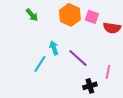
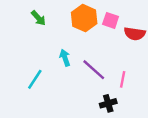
cyan line: (40, 64) -> (35, 79), moved
pink line: (108, 72) -> (123, 79), moved

